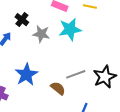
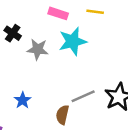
blue star: (26, 74) -> (23, 100), size x0.6
brown semicircle: (58, 88) -> (62, 115), turned -112

